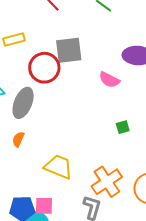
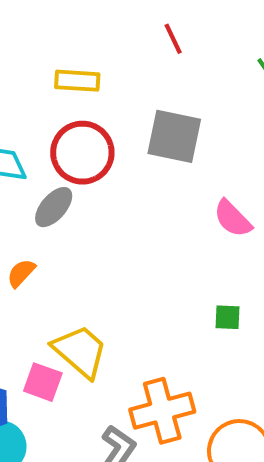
red circle: (44, 68) -> (82, 153), moved
gray ellipse: (23, 103) -> (54, 207), size x0.7
pink square: (44, 206) -> (43, 382), moved

